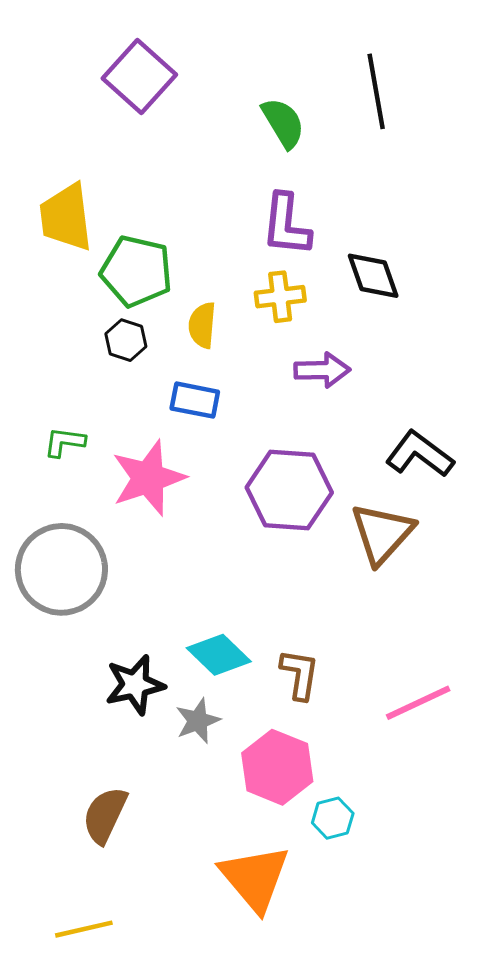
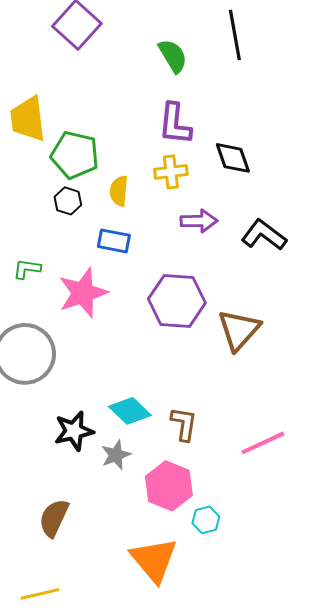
black L-shape: (420, 454) -> (264, 235), moved

